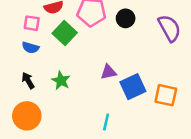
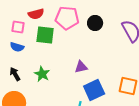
green square: (65, 33) -> (45, 35), turned -36
blue square: (133, 87) -> (94, 90), moved

